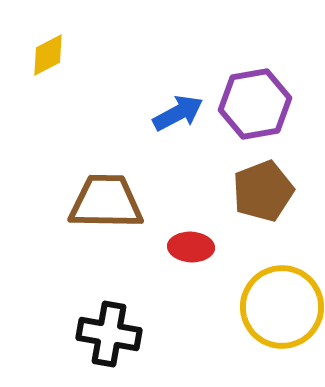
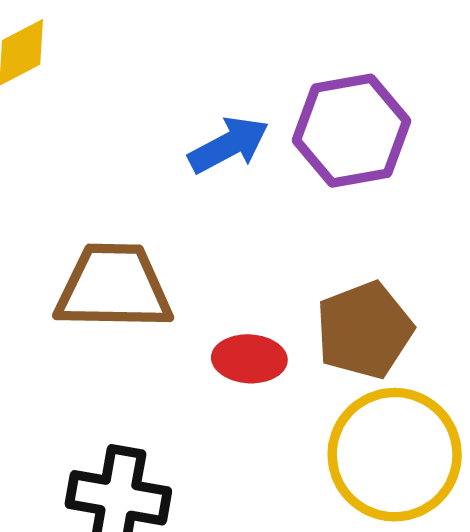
brown pentagon: (263, 191) -> (364, 330), moved

